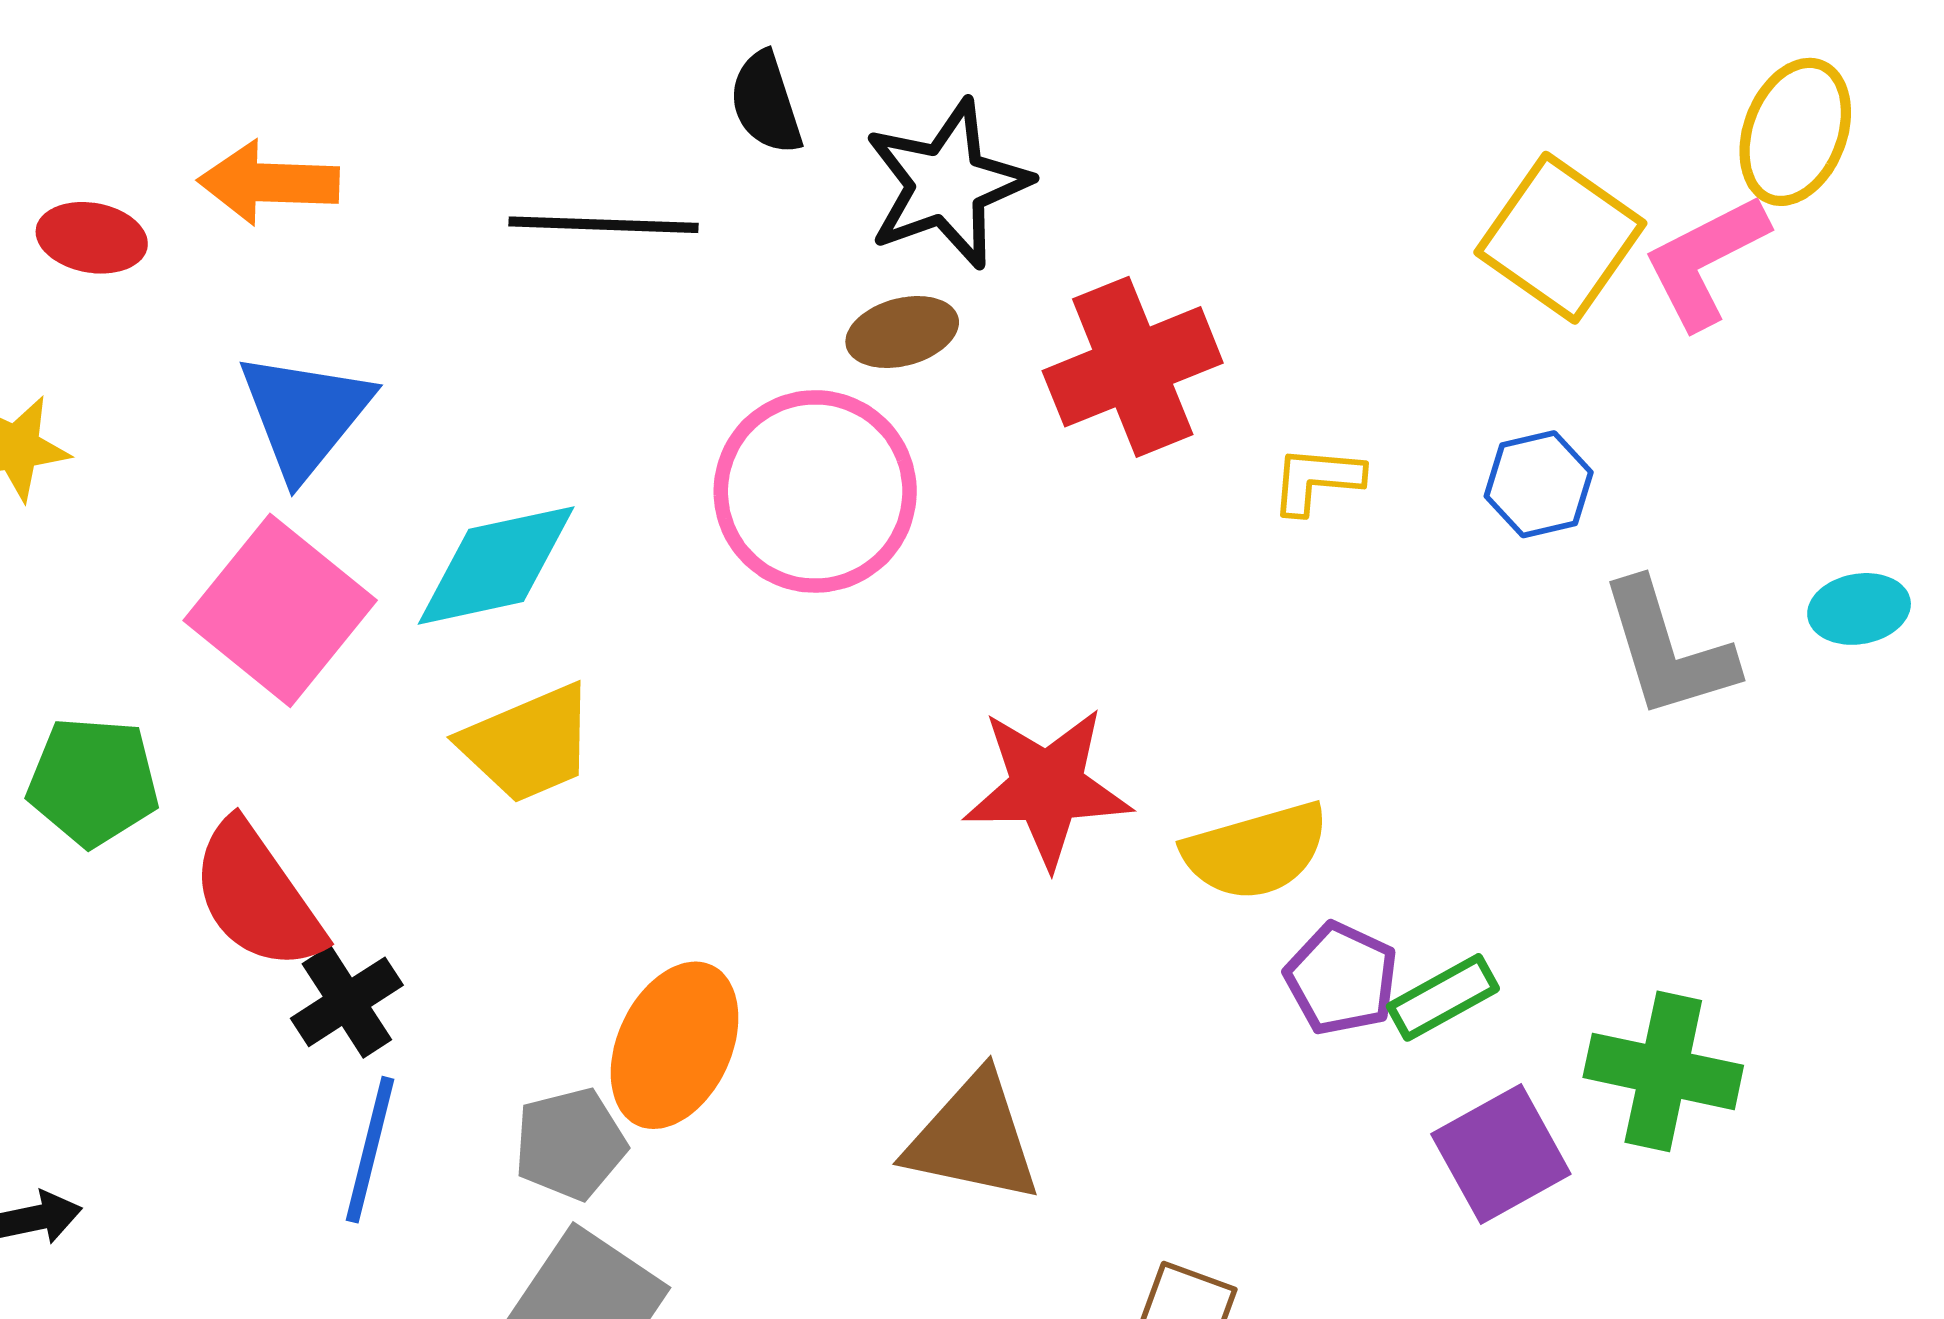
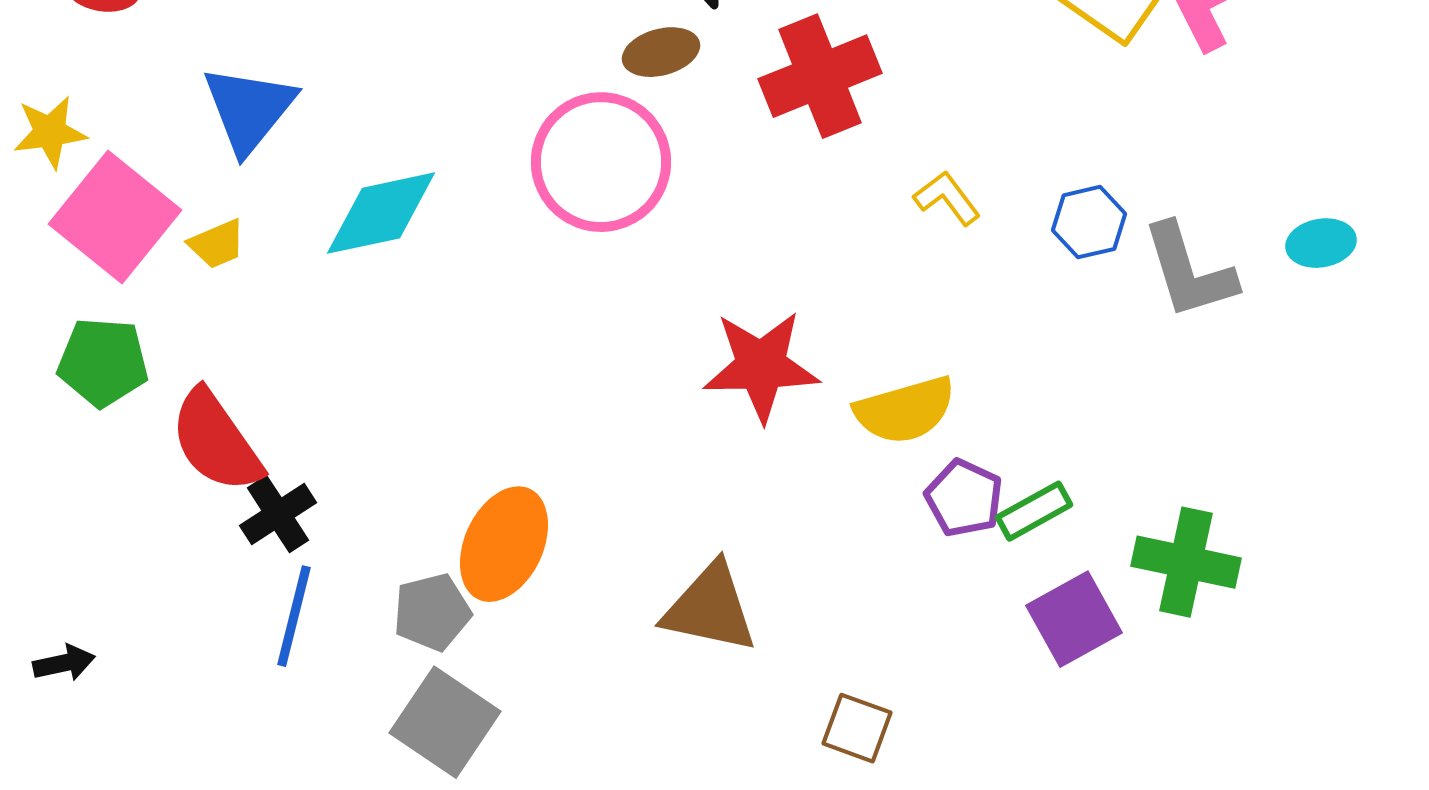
yellow L-shape: (1317, 480) -> (947, 198), moved, turned 48
blue hexagon: (1539, 484) -> (1089, 222), moved
pink square: (280, 610) -> (115, 217), moved
yellow trapezoid: (528, 744) -> (217, 244), moved, size x0.6

